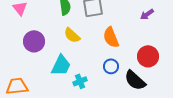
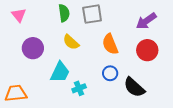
purple arrow: (147, 14) -> (146, 21), size x1.5
red circle: (148, 56) -> (147, 50), moved

